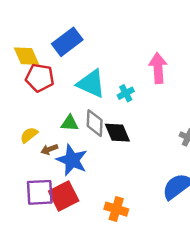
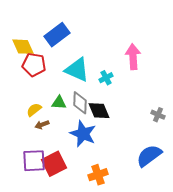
yellow semicircle: (29, 135) -> (34, 110), moved
blue star: (72, 160) -> (83, 134), moved
orange cross: (116, 209) -> (98, 175), turned -36

